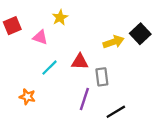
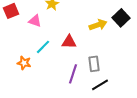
gray rectangle: (102, 77) -> (94, 64), moved
orange star: (27, 97) -> (24, 63), moved

